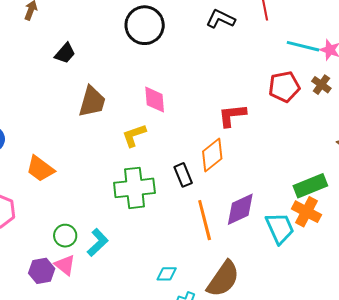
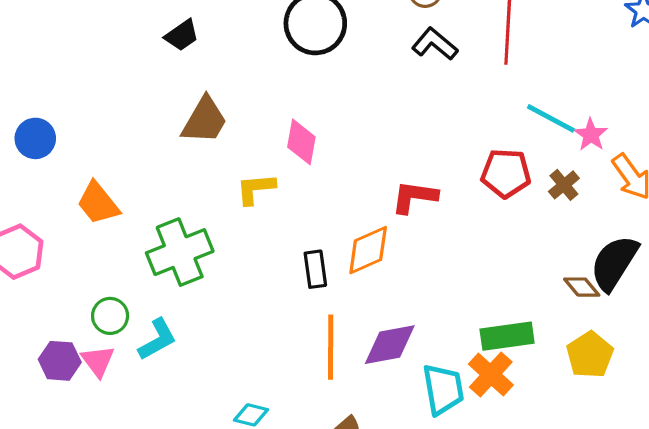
green cross: (134, 188) -> (180, 252), moved, turned -30

